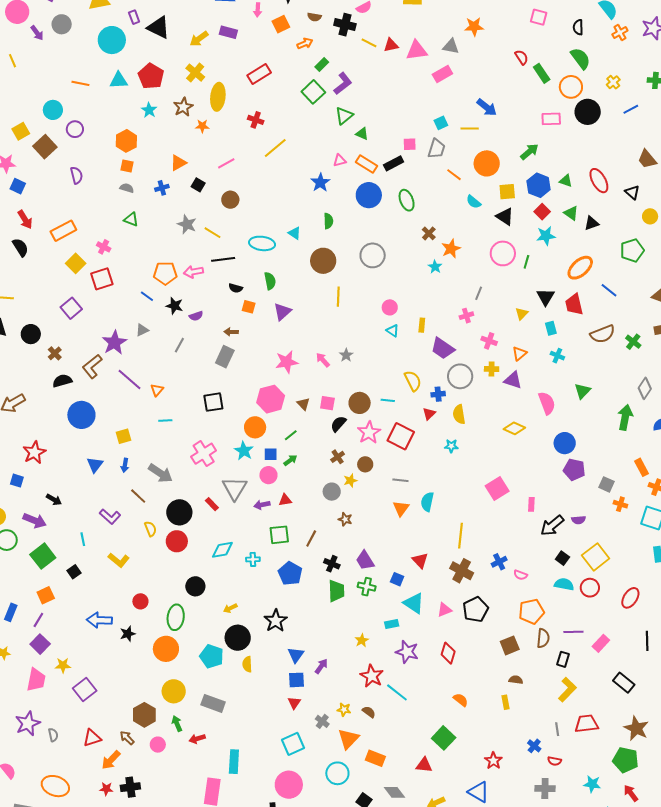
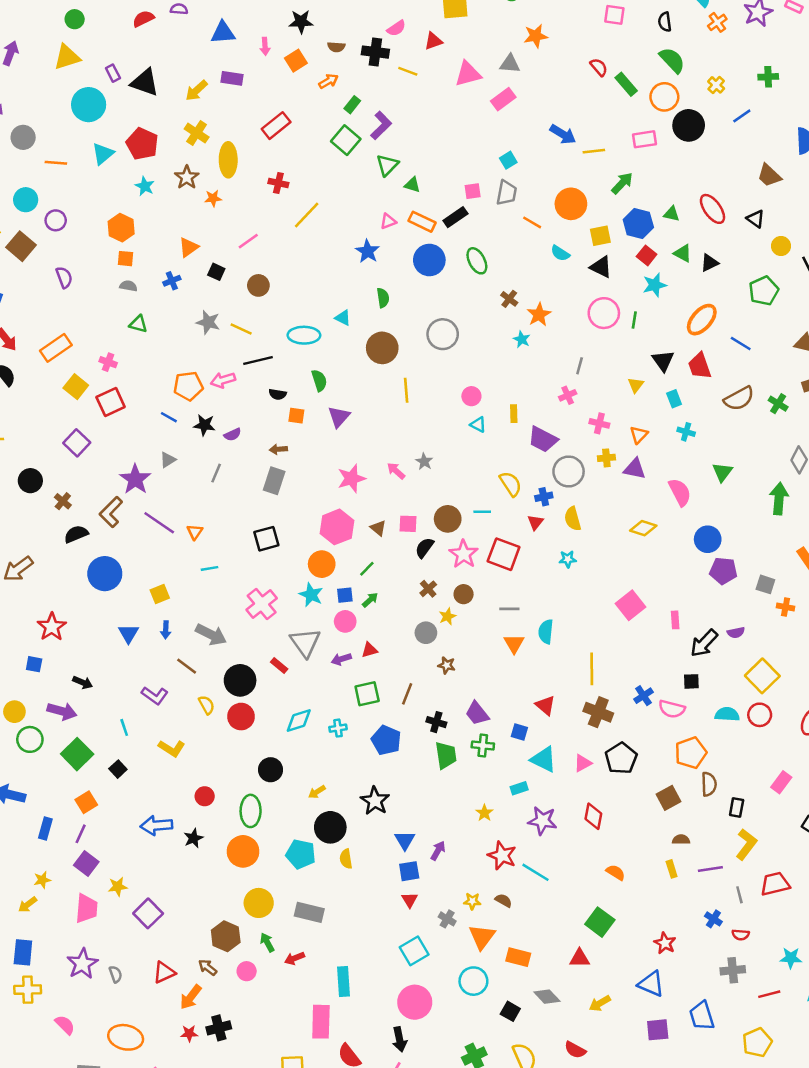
gray circle: (62, 24) -> (23, 137), moved
red triangle: (391, 45) -> (433, 41), moved
cyan triangle: (119, 80) -> (103, 154), turned -30
yellow line: (470, 128) -> (594, 151), moved
black square: (562, 558) -> (691, 681), moved, turned -32
pink semicircle: (520, 575) -> (672, 709), size x1.5
purple line: (573, 632) -> (710, 869), moved

